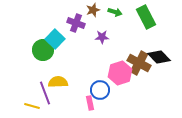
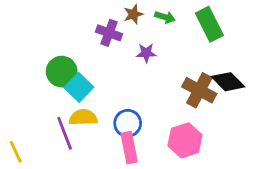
cyan square: (55, 39) -> (79, 87), moved
pink hexagon: (120, 73) -> (185, 140), moved
blue circle: (100, 90) -> (128, 123), moved
pink rectangle: (90, 103) -> (129, 148), size x1.5
yellow line: (32, 106) -> (16, 152), moved, turned 49

